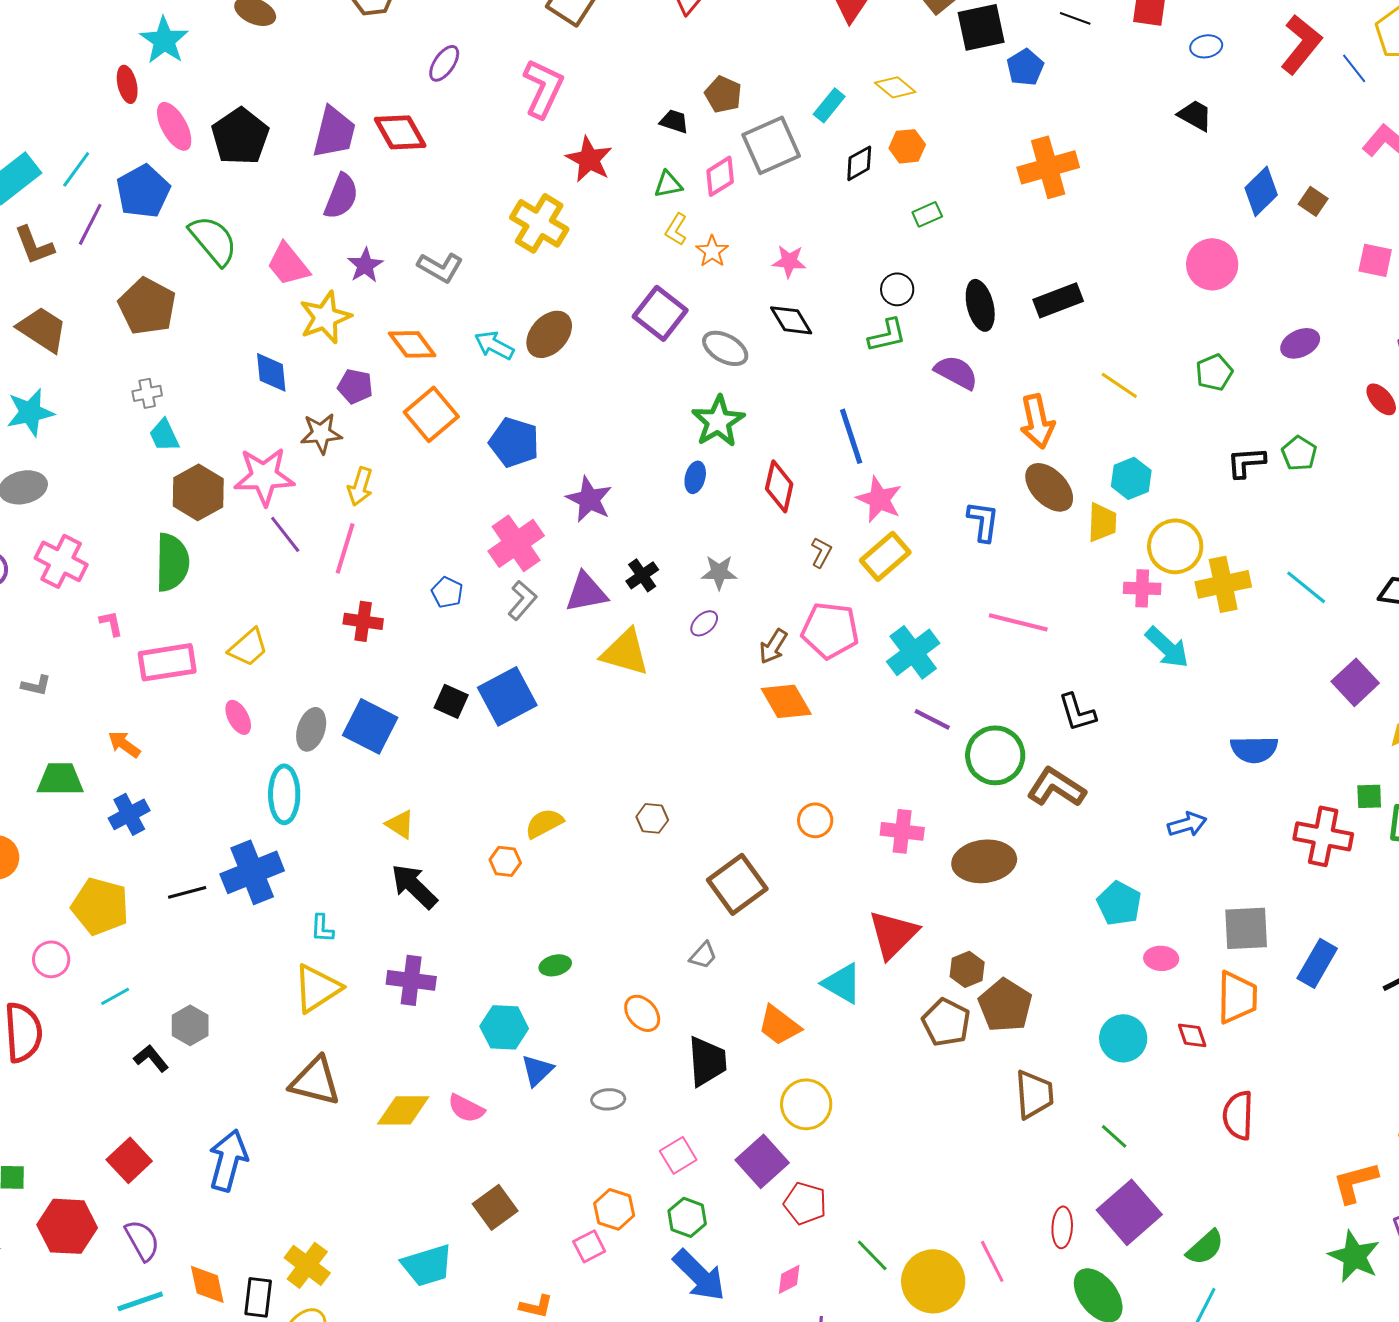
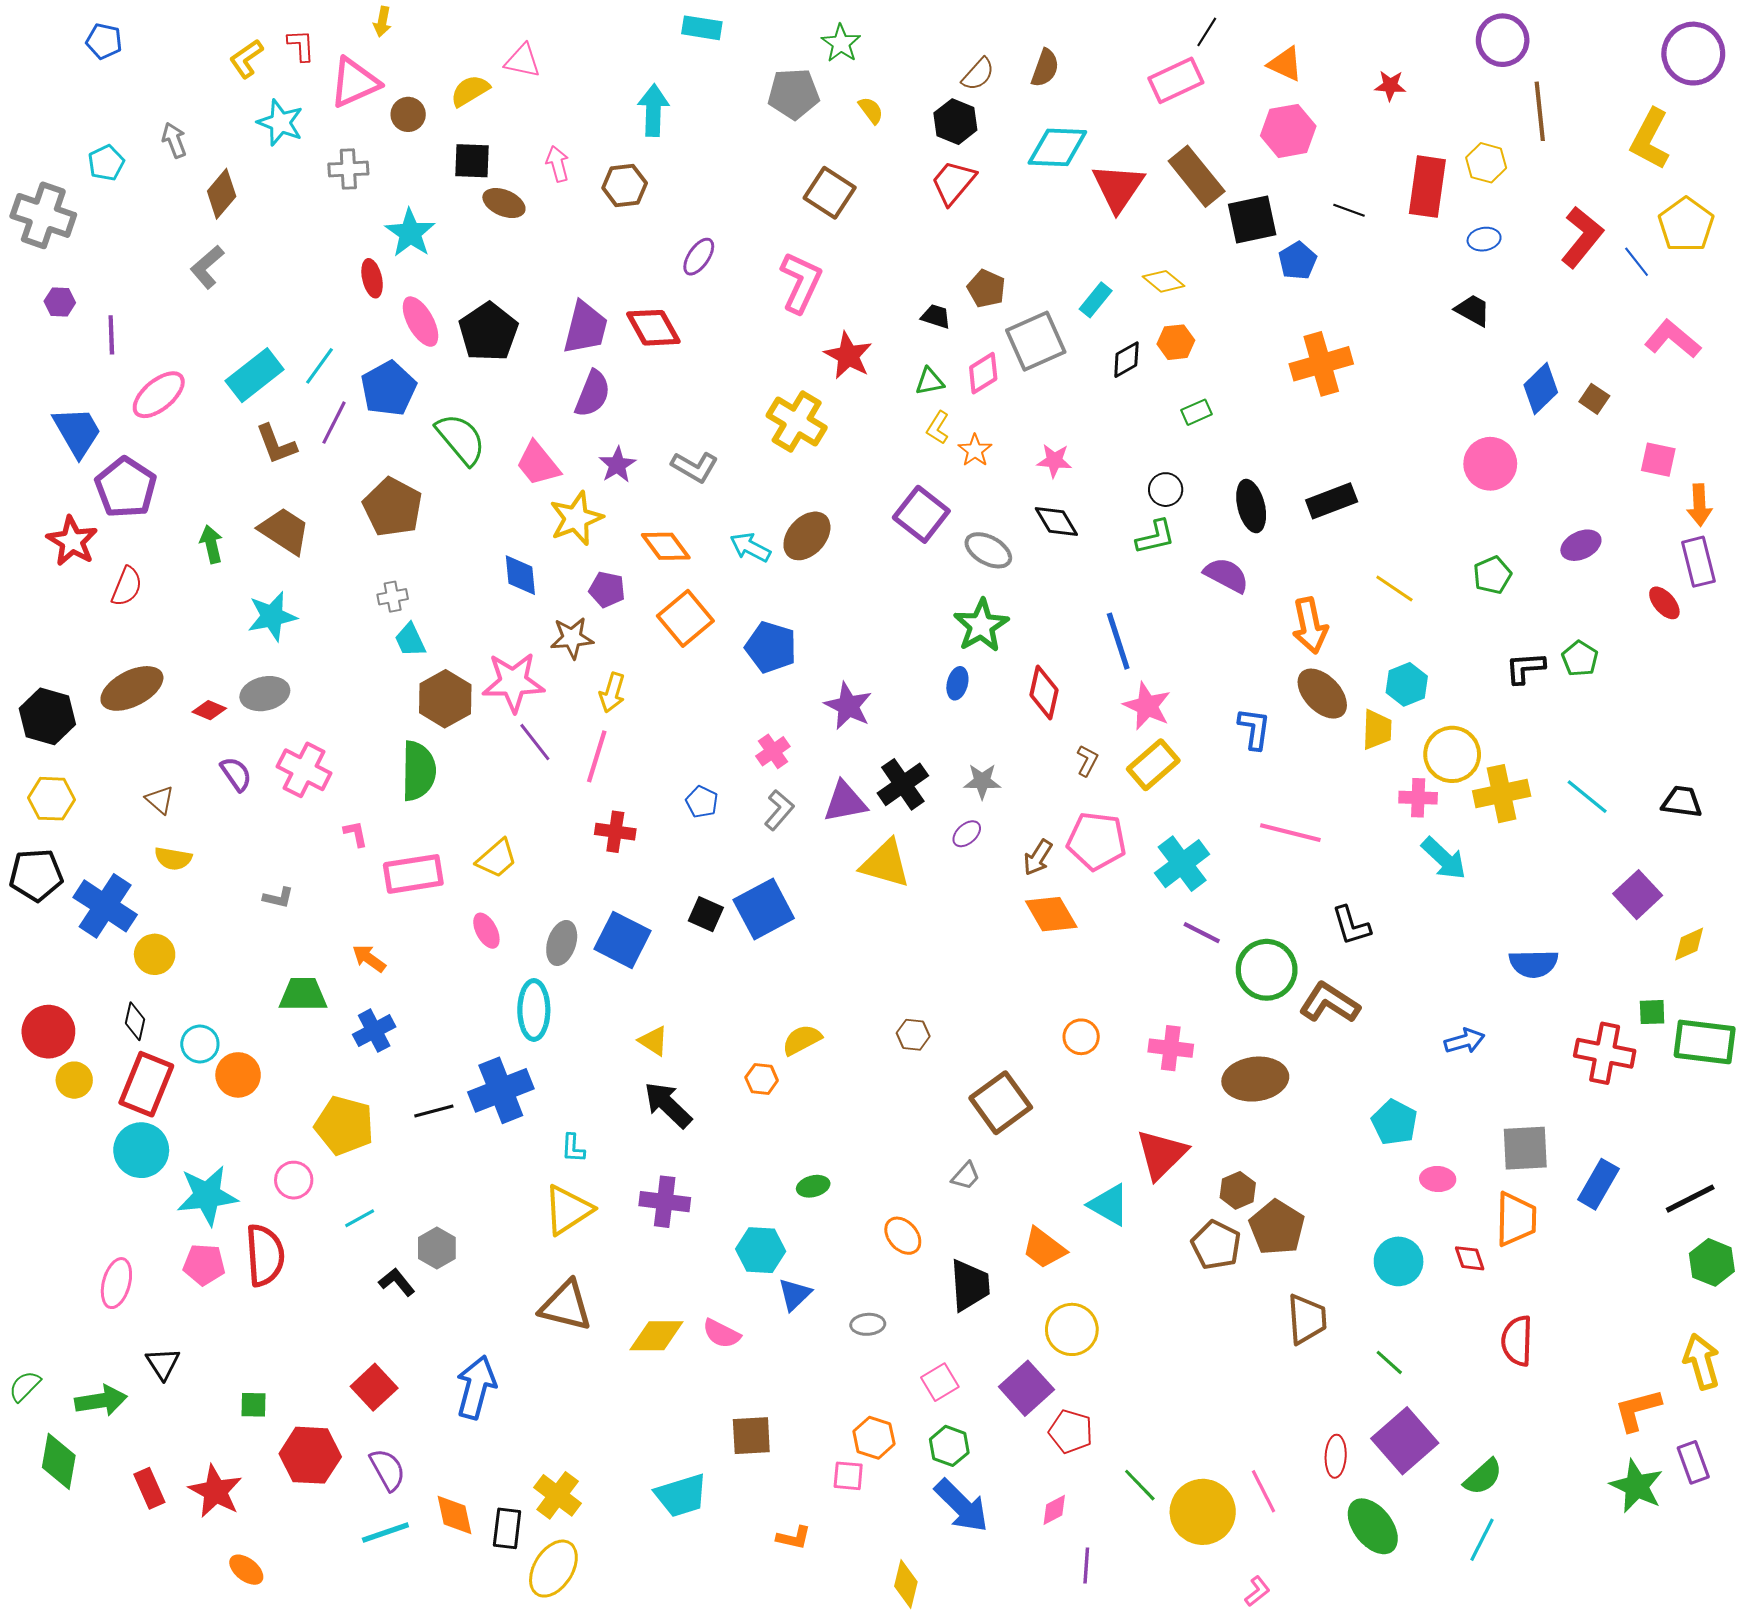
pink cross: (516, 543) -> (773, 751), size x0.6
black cross: (642, 575) -> (903, 784), size x1.5
brown square: (495, 1207) -> (751, 1436), turned 33
pink square: (589, 1246) -> (848, 1476), turned 32

